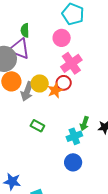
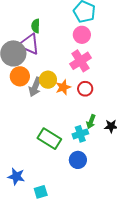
pink circle: (62, 38) -> (82, 35), moved
red circle: (64, 83) -> (85, 89), moved
green rectangle: (37, 126) -> (49, 139), moved, size x1.6

